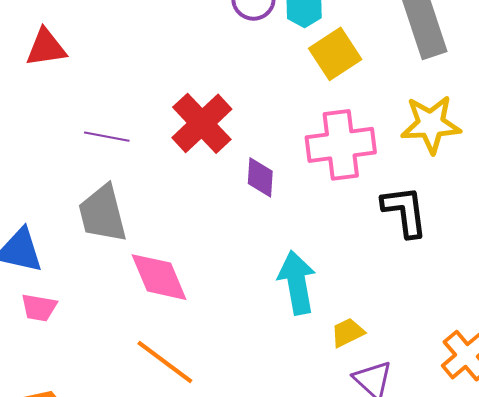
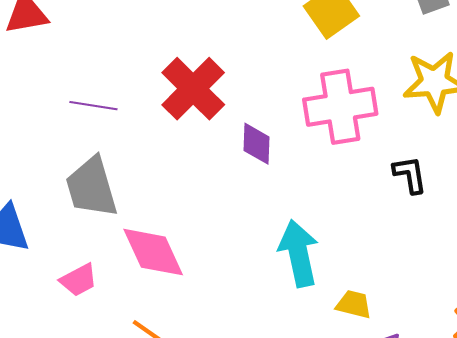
black L-shape: (405, 211) -> (410, 175), size x0.7
pink trapezoid: (39, 308) -> (79, 280), moved, turned -36
yellow trapezoid: (348, 333) -> (354, 304), turned 42

